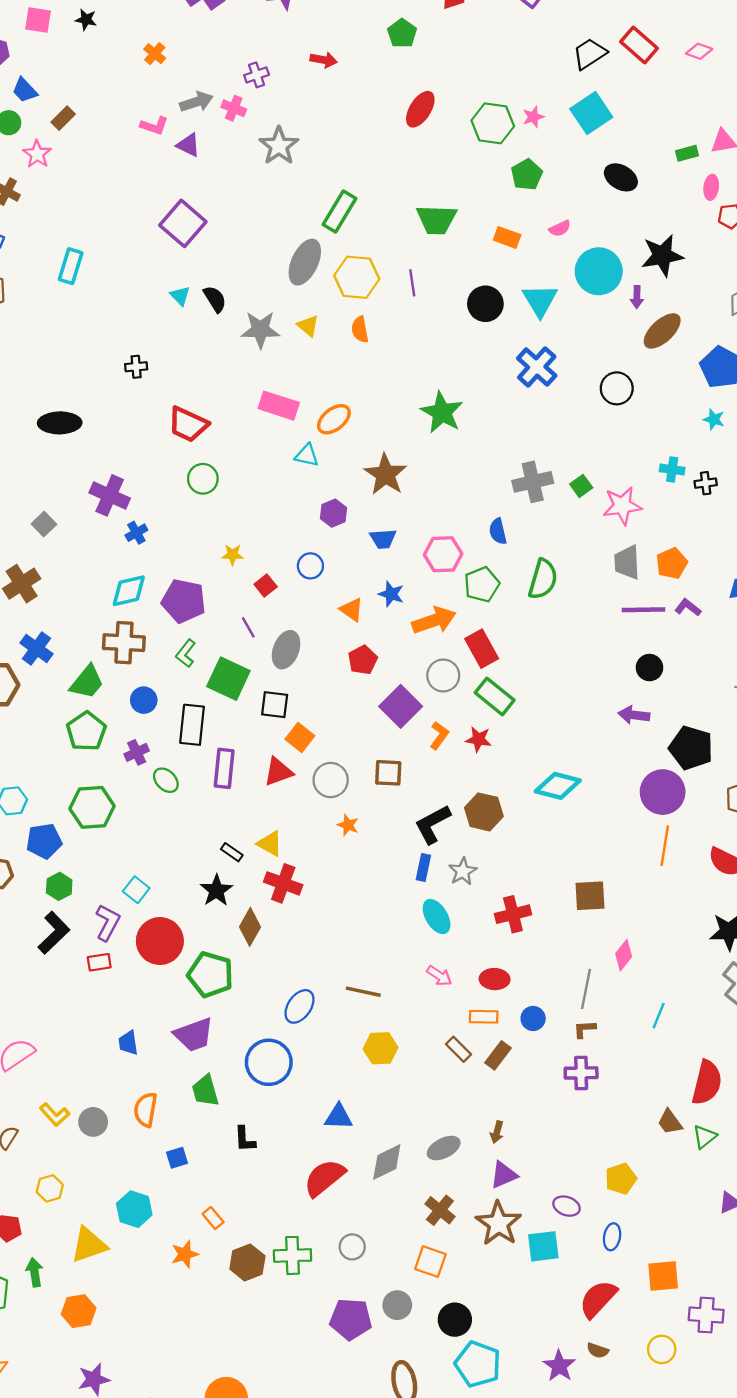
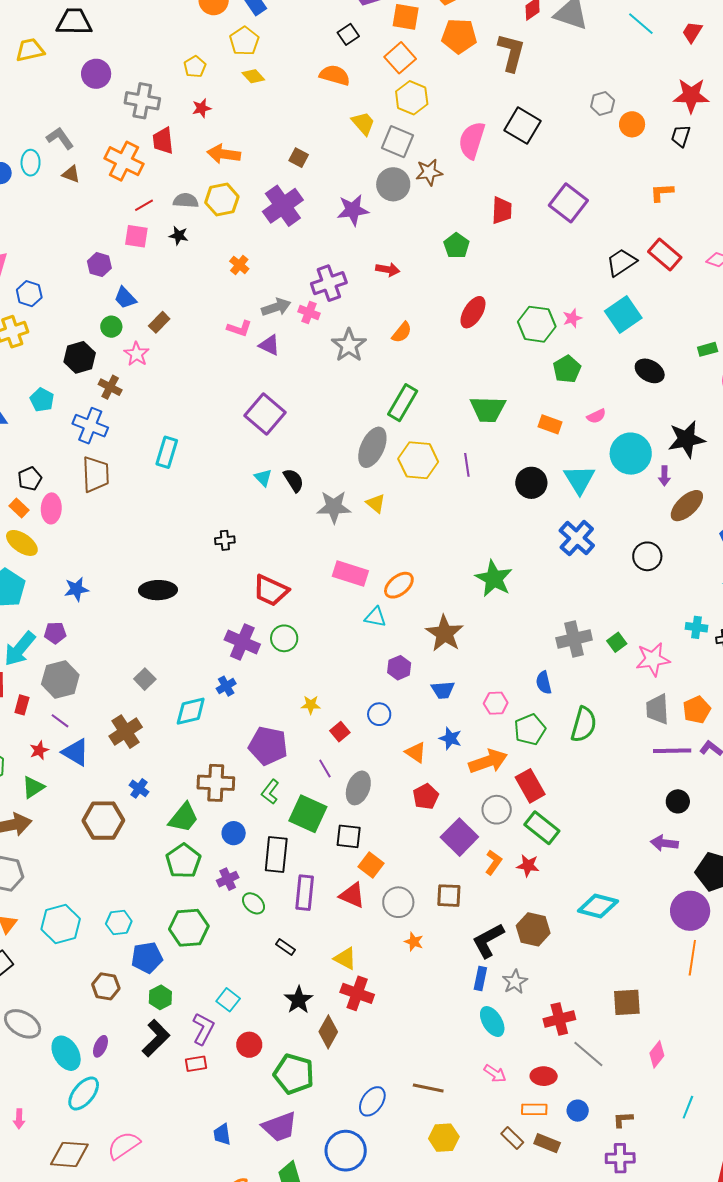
purple cross: (257, 75) -> (329, 283), size x1.6
orange semicircle: (360, 330) -> (402, 332), moved, turned -130
purple cross: (110, 495) -> (242, 642), moved
pink hexagon: (443, 554) -> (496, 703), size x0.7
cyan diamond: (129, 591) -> (191, 711), moved
blue cross: (36, 648) -> (139, 788), size x0.7
red triangle: (278, 772) -> (352, 895), turned 44
black rectangle: (232, 852) -> (286, 947), moved
red circle: (160, 941) -> (249, 1045), size x0.6
gray line: (586, 989) -> (588, 1054), moved, turned -60
brown rectangle: (498, 1055) -> (547, 1143), turned 75

